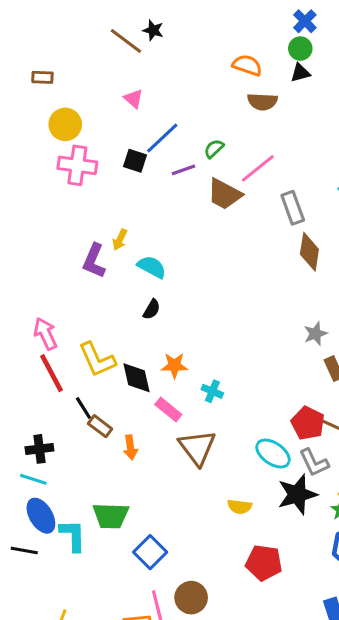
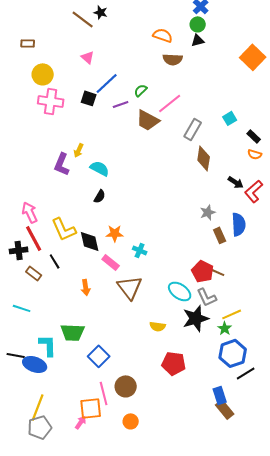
gray rectangle: (293, 208) -> (193, 129), turned 50
brown rectangle: (100, 426) -> (34, 273), moved
black cross: (39, 449) -> (19, 250), moved
blue ellipse: (41, 516) -> (35, 364), moved, turned -40

